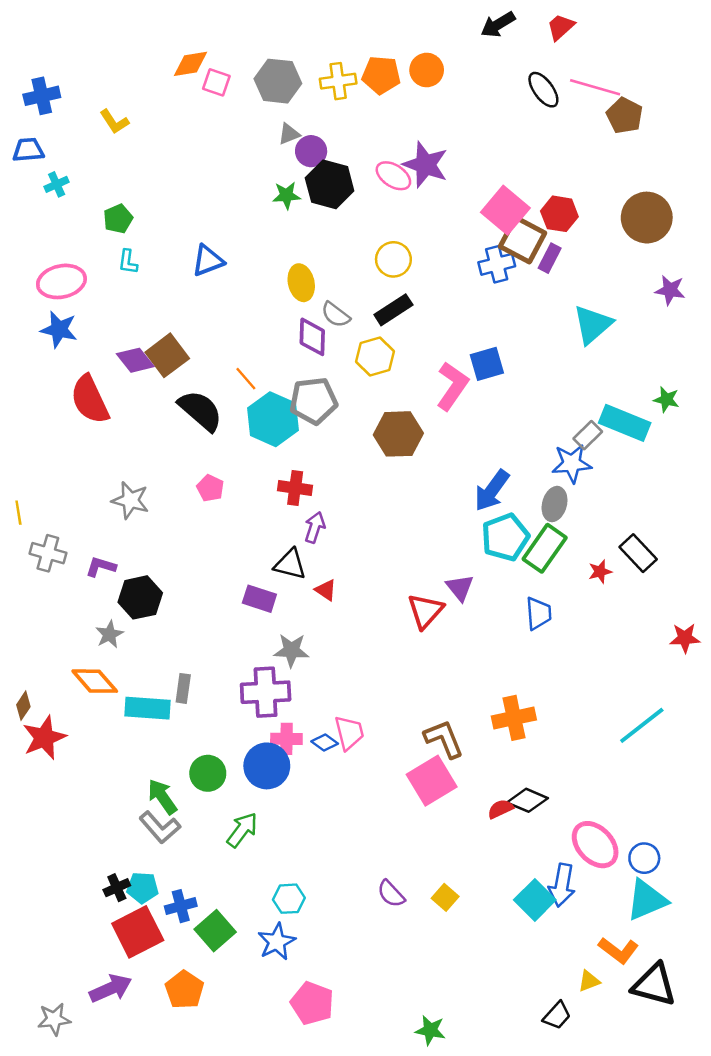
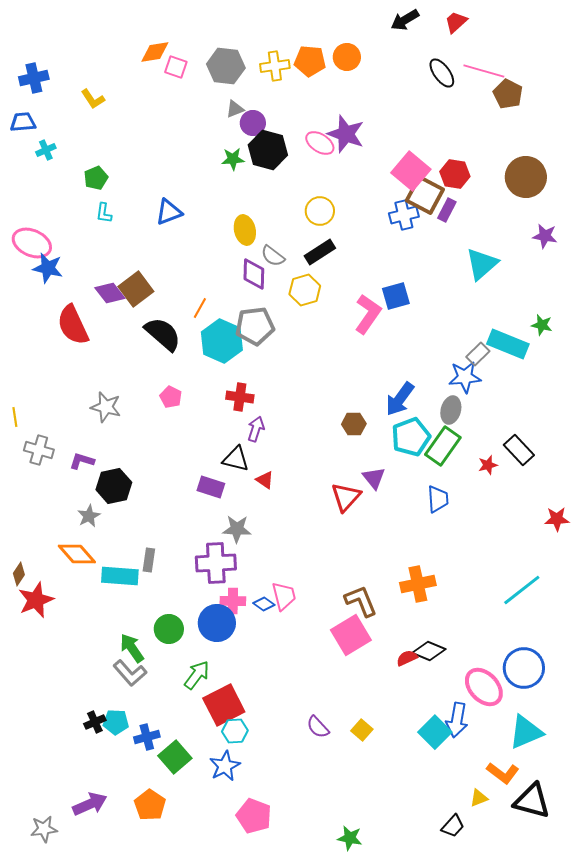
pink ellipse: (61, 281) -> (32, 243), moved, turned 36
orange line: (246, 379) -> (200, 308), turned 70
brown hexagon: (398, 434) -> (354, 424), moved, size x0.6
blue circle: (644, 858) -> (524, 668), moved, size x1.6
red square: (138, 932) -> (224, 705), moved

